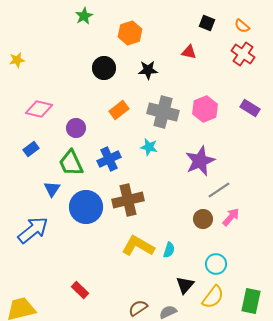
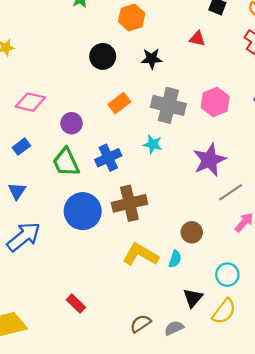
blue triangle: (52, 189) -> (17, 191), moved
brown circle: (203, 219) -> (192, 232), moved

